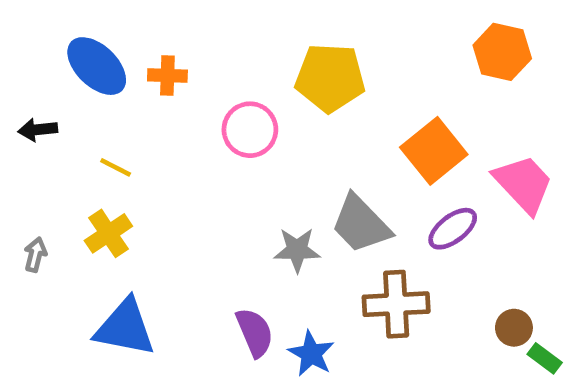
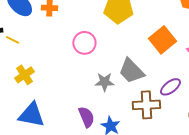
pink circle: (250, 130) -> (84, 43), moved
yellow line: (116, 167) -> (12, 40), moved
purple ellipse: (453, 229) -> (170, 87), moved

